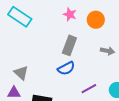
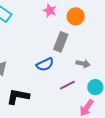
gray rectangle: (69, 45) -> (61, 42), moved
gray arrow: (107, 51) -> (83, 64), moved

